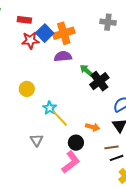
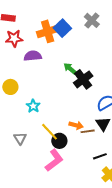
gray cross: (108, 22) -> (92, 20), turned 35
blue square: (45, 33) -> (62, 28), moved
purple semicircle: (63, 56) -> (33, 56), moved
yellow line: (60, 118) -> (50, 132), moved
brown line: (112, 147) -> (88, 131), moved

